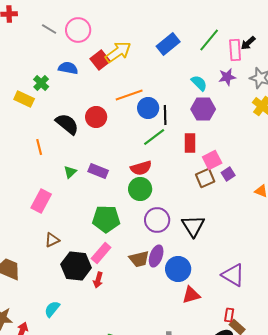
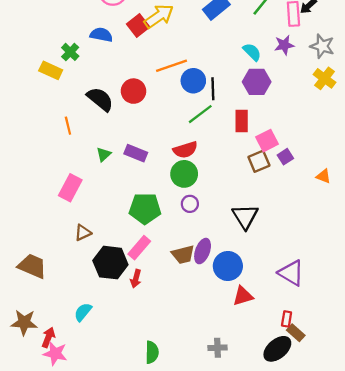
purple circle: (157, 220) -> (190, 204), moved, size x0.6

